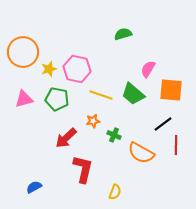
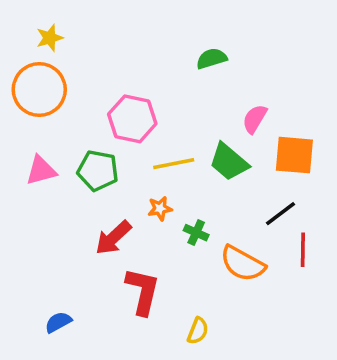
yellow star: (49, 69) -> (50, 38), moved
yellow line: (101, 95) -> (174, 164), turned -30

